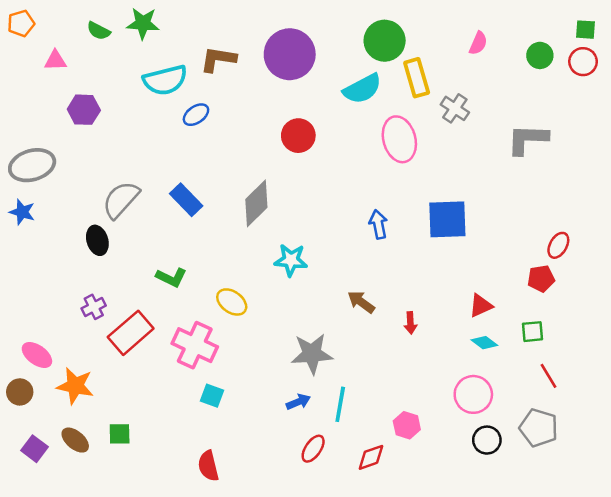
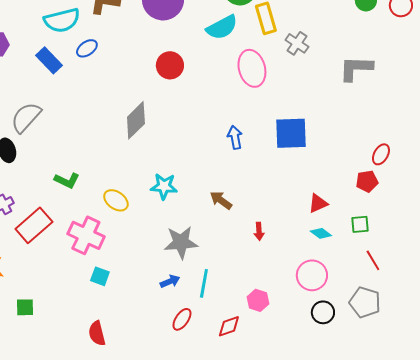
blue rectangle: (186, 200) -> (49, 60), moved
cyan star: (291, 260) -> (164, 186), moved
red arrow: (410, 323) -> (259, 231), moved

